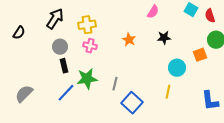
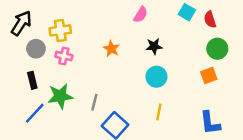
gray circle: (60, 47) -> (36, 49), moved
orange square: (200, 55) -> (209, 75), moved
cyan circle: (177, 68) -> (156, 77), moved

